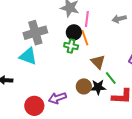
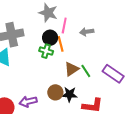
gray arrow: (119, 19) -> (87, 32), moved
brown triangle: (98, 62) -> (72, 69), turned 35
green line: (111, 78) -> (86, 71), moved

